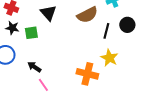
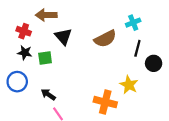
black circle: (127, 25) -> (154, 63), moved
black line: (106, 31) -> (137, 48), moved

